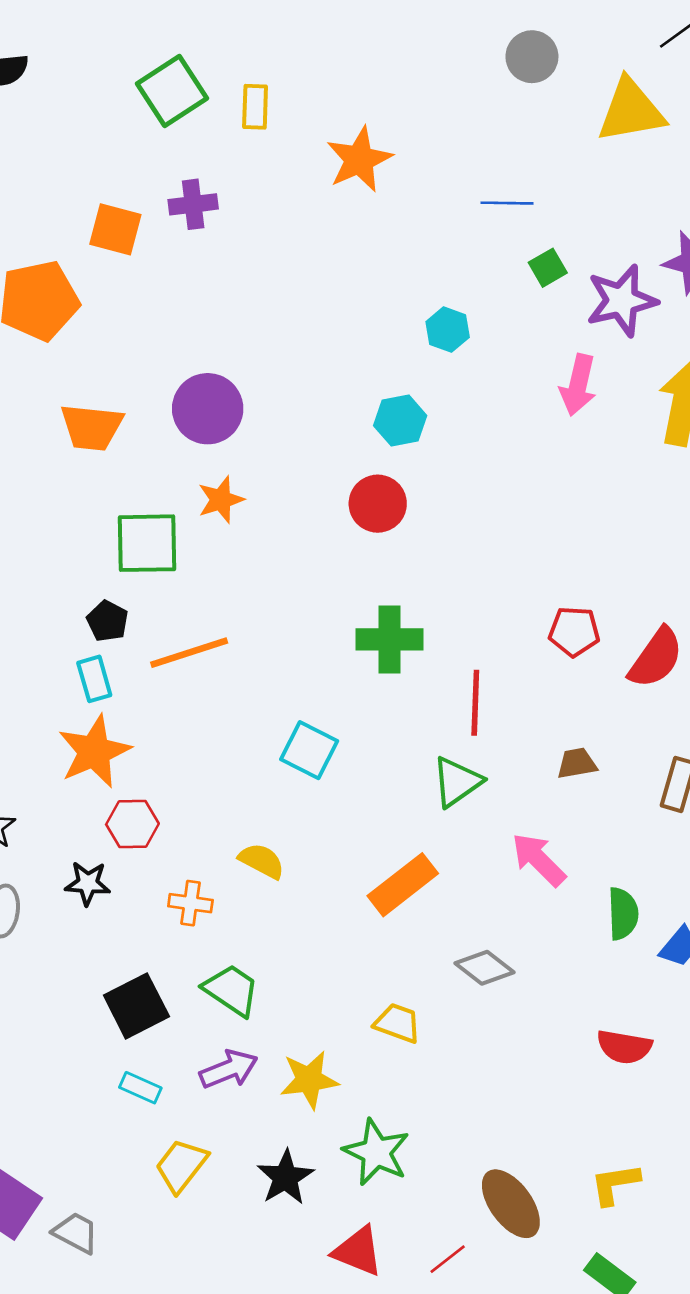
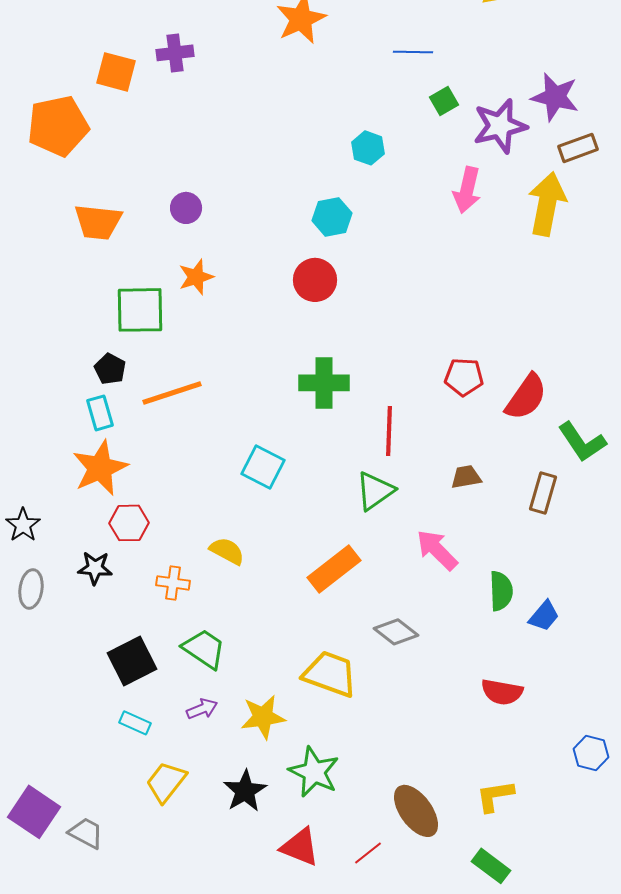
purple circle: (208, 409) -> (186, 208), size x0.6
yellow trapezoid: (397, 1023) -> (330, 674), size x1.5
purple arrow: (229, 1069) -> (202, 709), size x0.7

